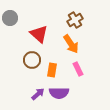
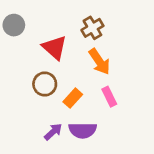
brown cross: (75, 20) -> (92, 28), moved
orange rectangle: (52, 70) -> (73, 98), turned 32

